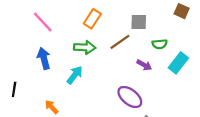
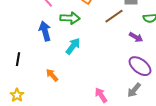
green arrow: (85, 47) -> (70, 18), moved
purple ellipse: (130, 97) -> (140, 66), moved

